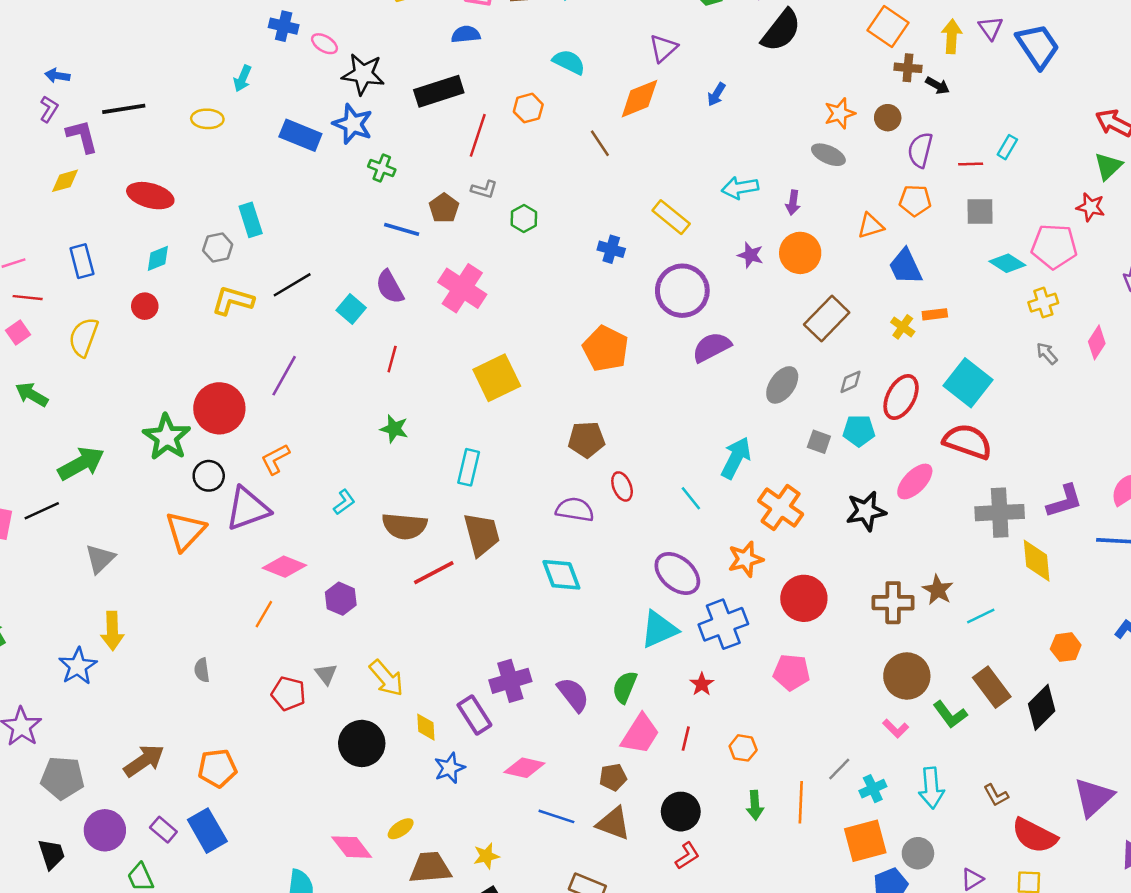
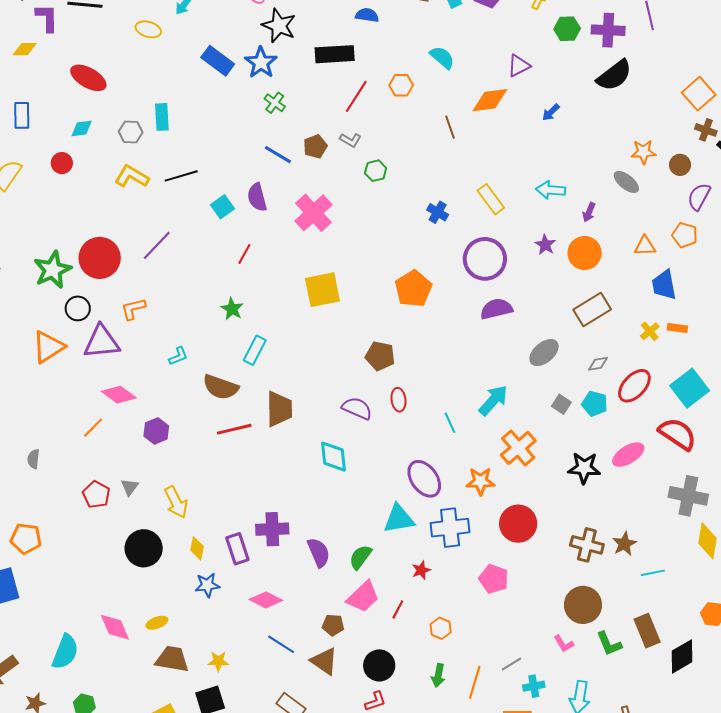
cyan rectangle: (469, 467) -> (255, 350), moved

